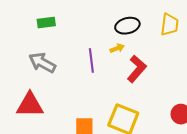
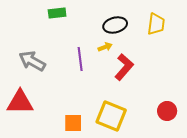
green rectangle: (46, 23) -> (57, 13), moved

